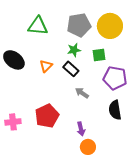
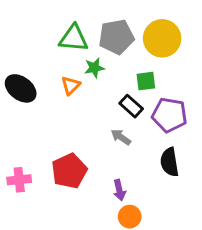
green triangle: (38, 26) -> (74, 38), moved
green star: (74, 50) -> (94, 68), moved
orange triangle: (46, 66) -> (71, 85), moved
black rectangle: (71, 69) -> (131, 106), moved

